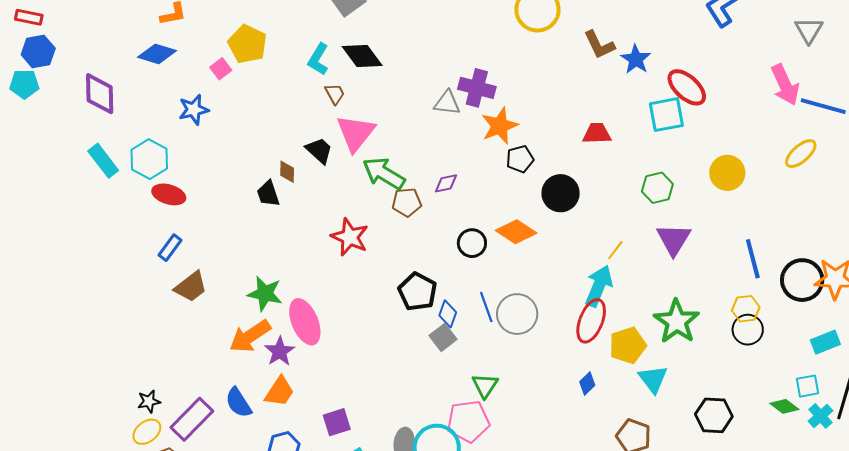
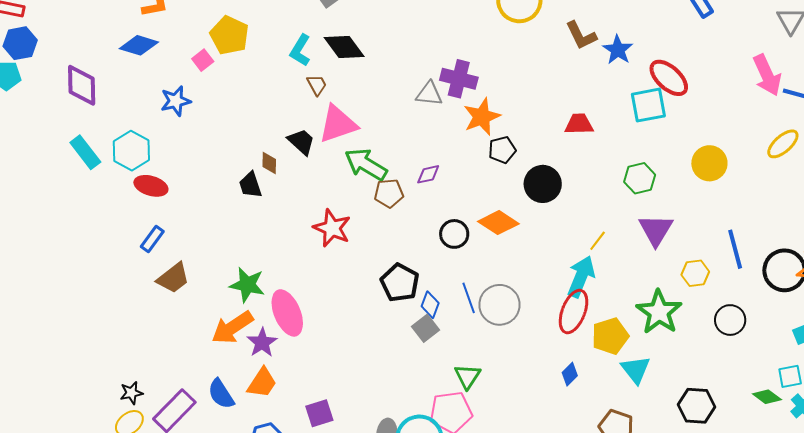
pink triangle: (356, 133) -> (338, 124), turned 33
yellow hexagon: (746, 309) -> (695, 273), moved

